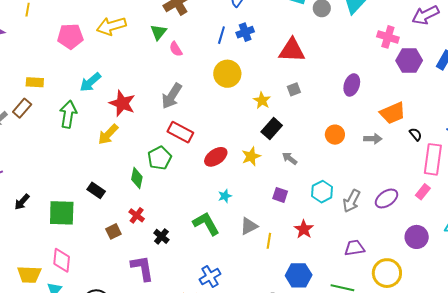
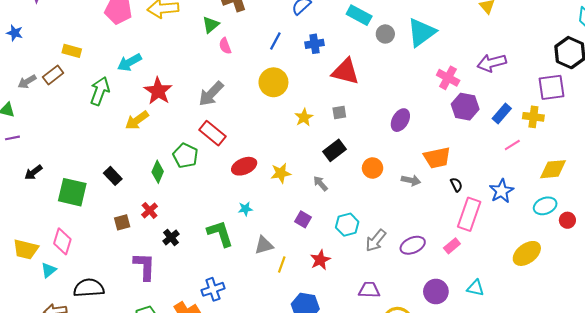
blue cross: (245, 32) -> (314, 44), moved
black rectangle: (272, 129) -> (334, 150), moved
green pentagon: (159, 158) -> (185, 156), turned -30

